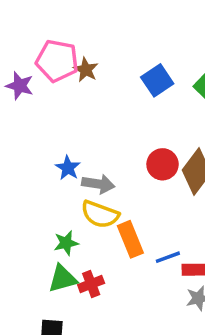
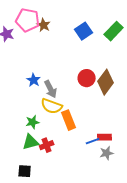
gray arrow: (98, 184) -> (51, 89), turned 54
blue line: (168, 257) -> (93, 141), moved

